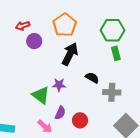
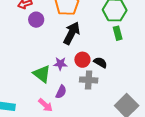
black semicircle: (92, 78) -> (100, 62), moved
gray cross: (112, 92) -> (89, 80), moved
red circle: (80, 120) -> (82, 60), moved

